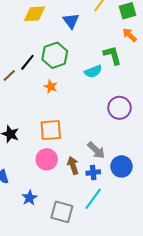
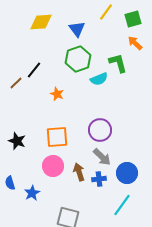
green hexagon: (55, 55) -> (78, 59), moved
purple circle: (119, 108) -> (100, 130), moved
blue star: (29, 198) -> (32, 193), moved
cyan line: (93, 199) -> (122, 205), moved

